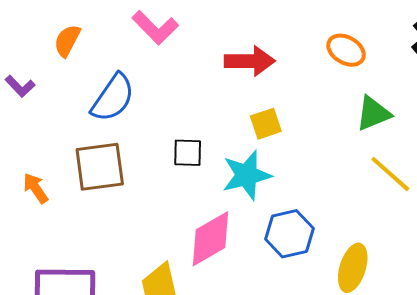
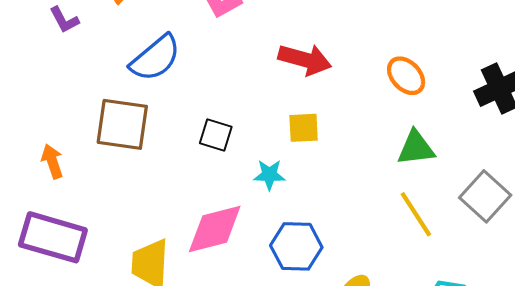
cyan star: (247, 175) -> (269, 175), size x0.6
orange arrow: (36, 188) -> (52, 161), moved

